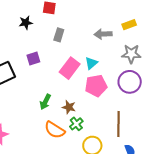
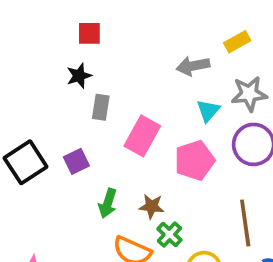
black star: (26, 23) -> (79, 76), moved
gray rectangle: (59, 35) -> (101, 107), moved
purple square: (33, 59) -> (76, 161), moved
cyan triangle: (91, 63) -> (208, 111), moved

